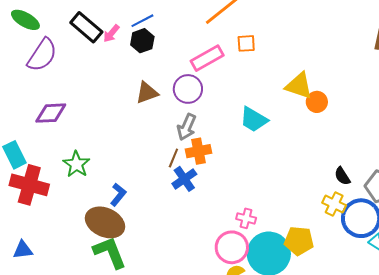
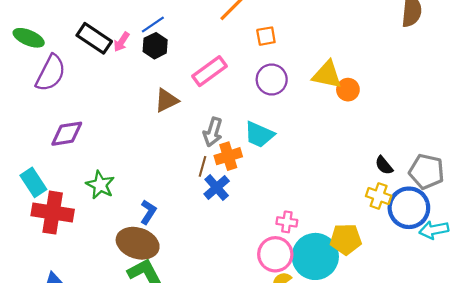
pink rectangle: (207, 58) -> (209, 71), moved
purple circle: (188, 89) -> (272, 80), moved
cyan trapezoid: (254, 119) -> (259, 135), moved

